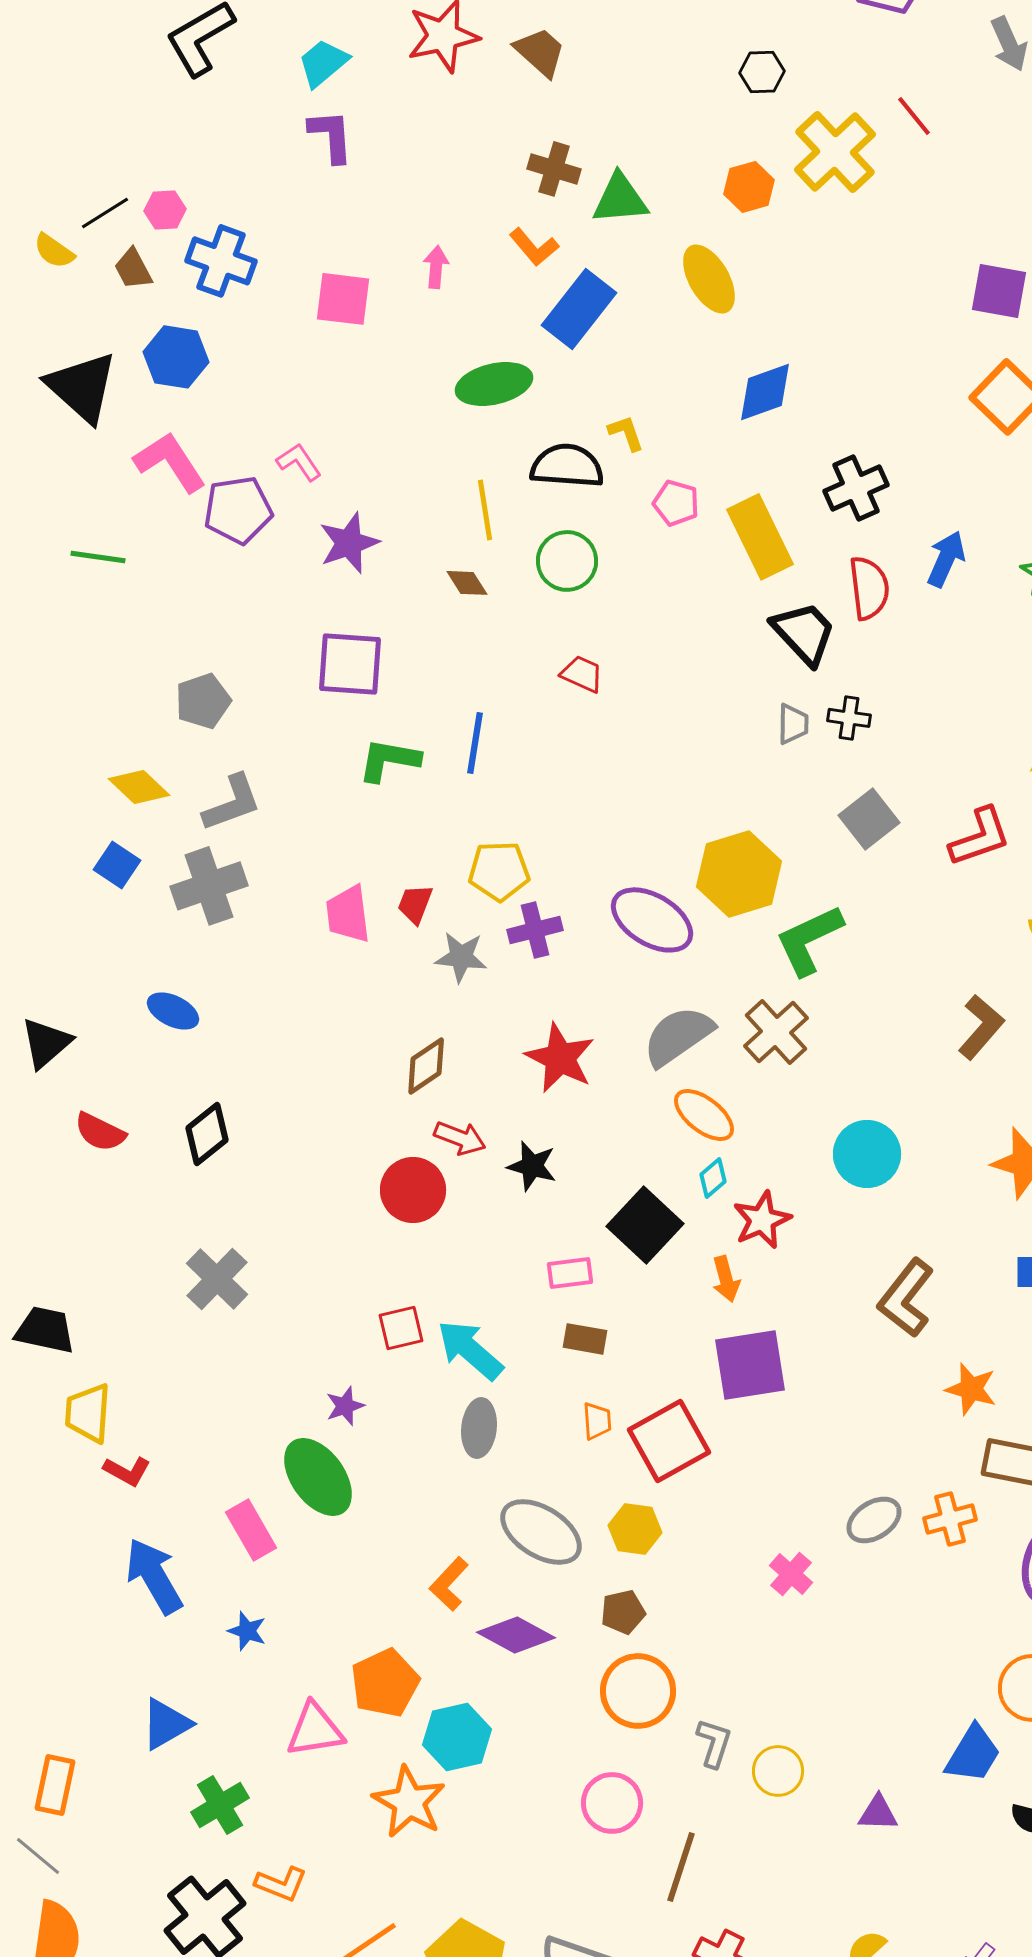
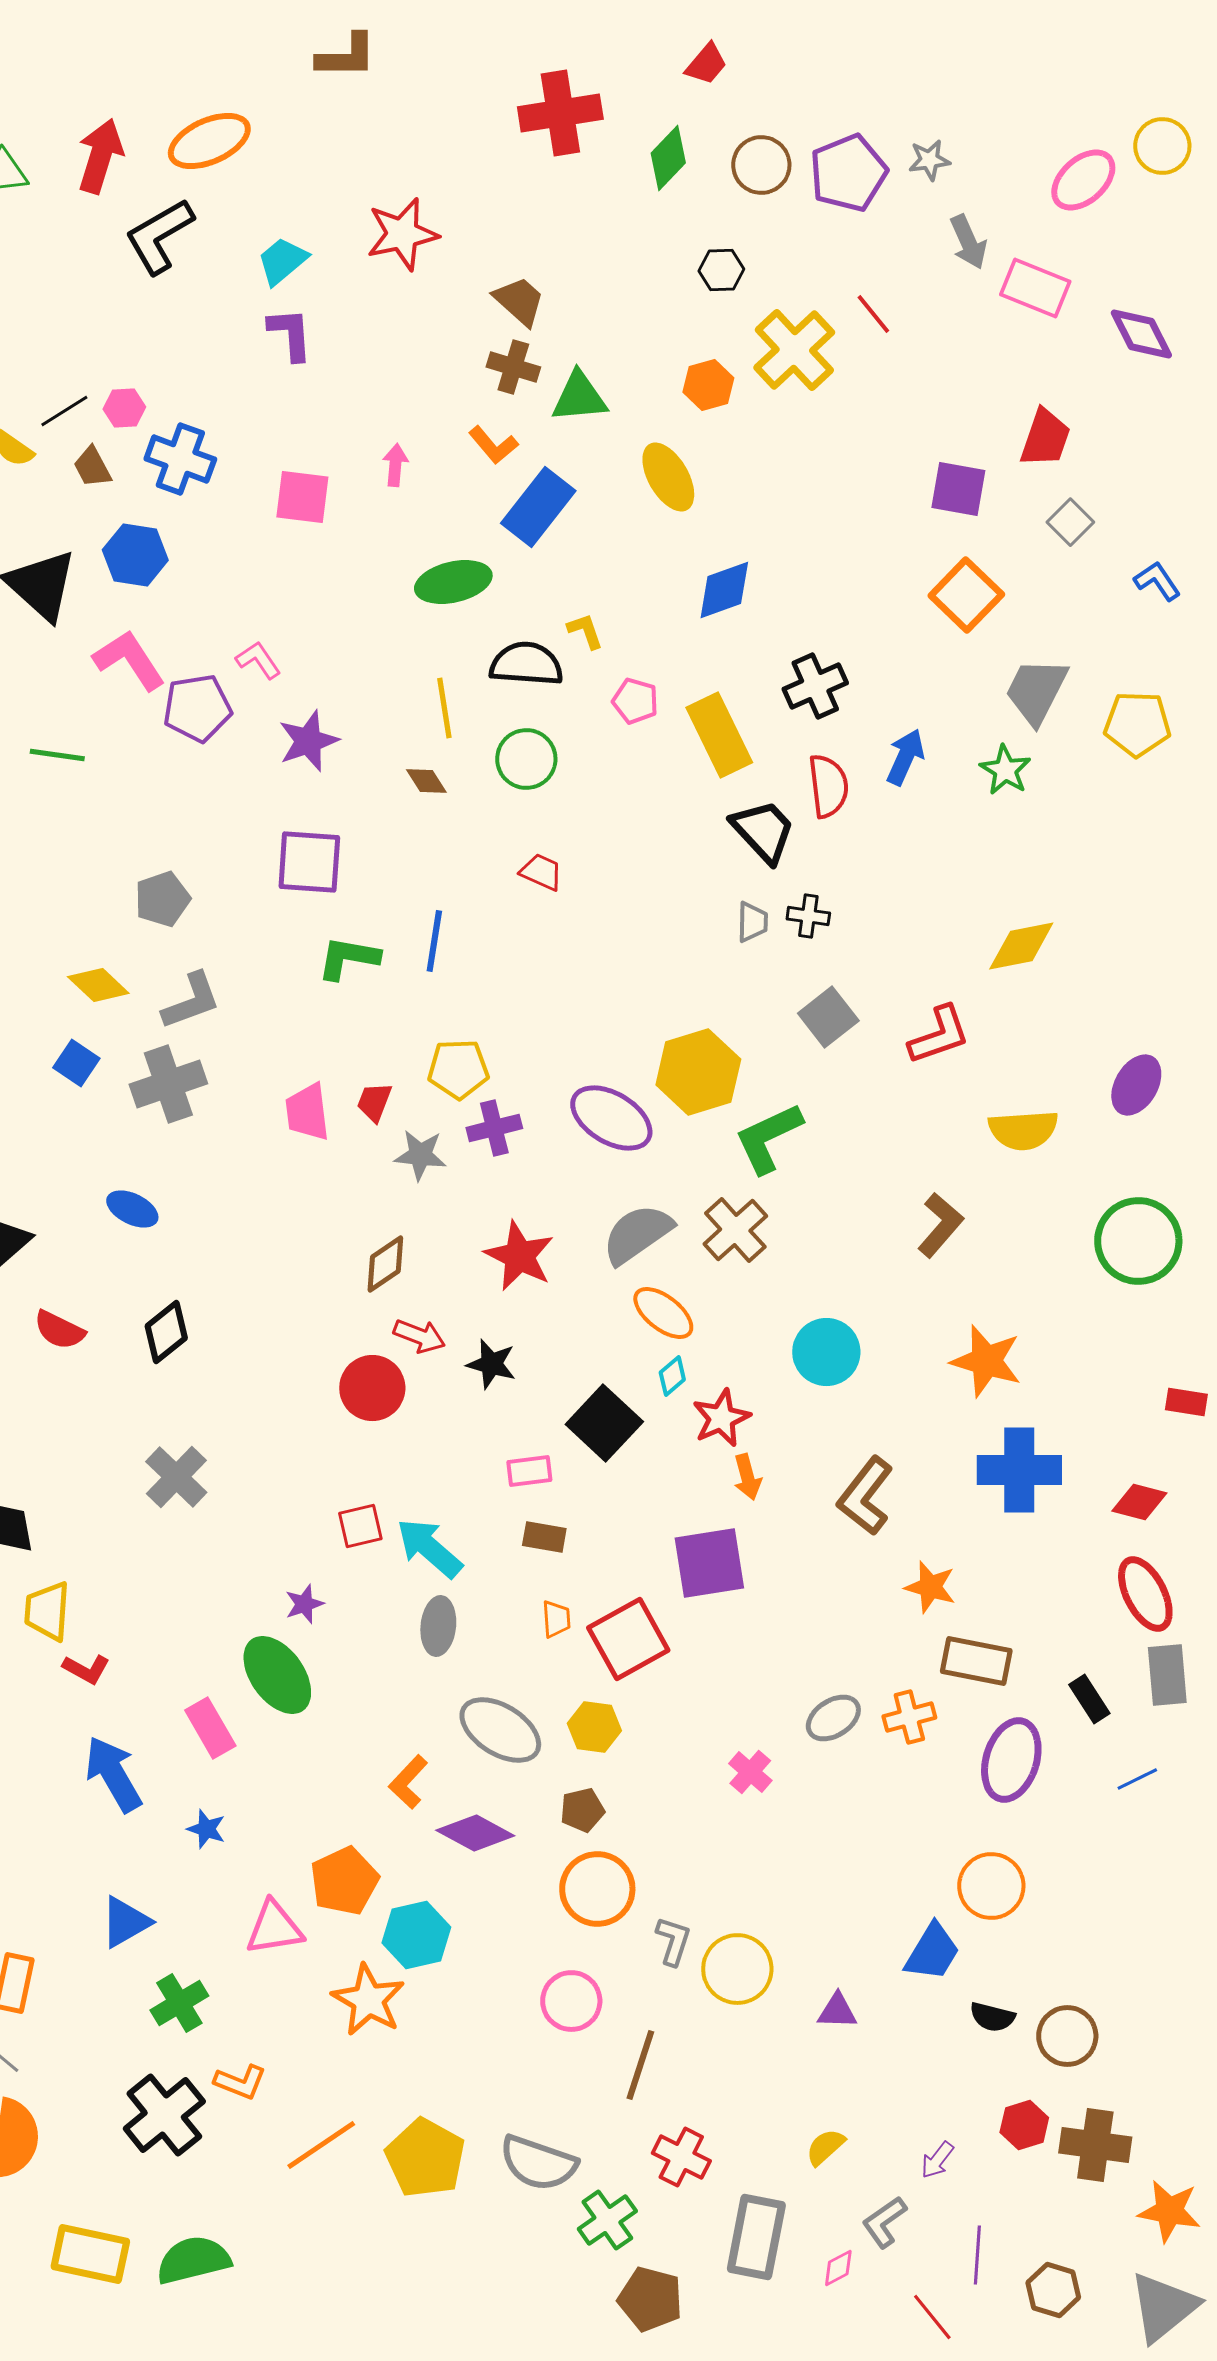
brown trapezoid: (540, 52) -> (519, 301), moved
orange arrow: (726, 1279) -> (747, 1477), moved
yellow circle: (778, 1771) -> (737, 1969), size x1.4

